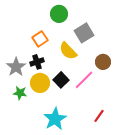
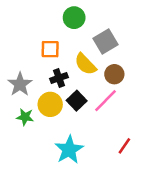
orange square: (40, 39) -> (50, 49), turned 35
black cross: (37, 62) -> (59, 78), moved
brown circle: (103, 62) -> (114, 74), moved

